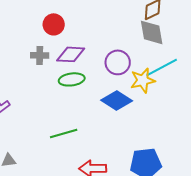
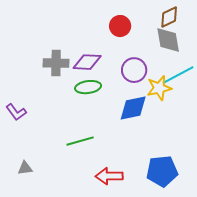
red circle: (54, 24) -> (120, 26), moved
gray cross: (40, 55) -> (56, 63), size x1.4
blue diamond: (117, 100) -> (133, 108), turned -44

